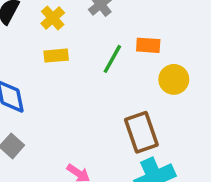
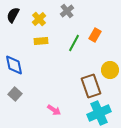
orange rectangle: (148, 45) -> (95, 35), turned -64
yellow circle: (174, 79) -> (110, 70), moved

